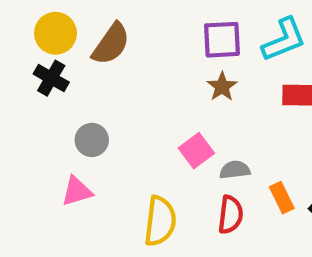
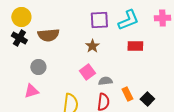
brown semicircle: (111, 44) -> (48, 35), moved, turned 50
brown star: (222, 87) -> (92, 46), moved

